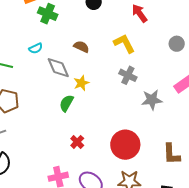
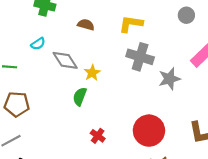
yellow L-shape: (124, 44) -> (131, 24), turned -45
brown semicircle: (81, 47) -> (86, 25), moved
gray cross: (128, 75) -> (140, 57), size x1.4

